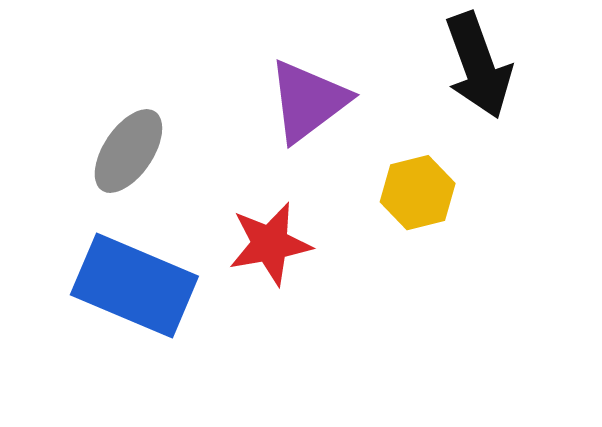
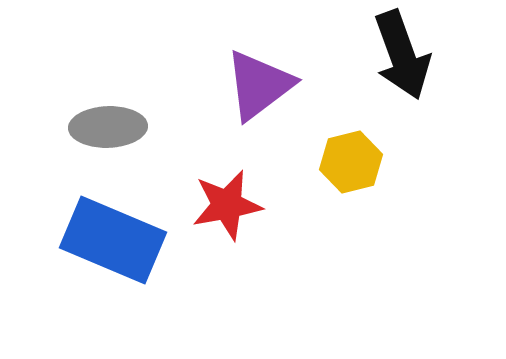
gray ellipse: (128, 151) -> (108, 127), turned 54

